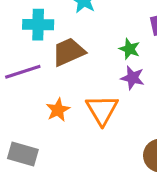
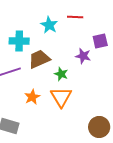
green star: (129, 49) -> (61, 74), moved
purple star: (133, 78) -> (83, 56), moved

